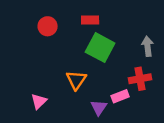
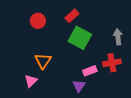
red rectangle: (90, 20) -> (72, 16), turned -40
orange triangle: (76, 80) -> (43, 61), moved
pink rectangle: (120, 96) -> (90, 71), moved

